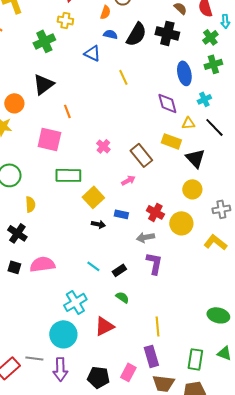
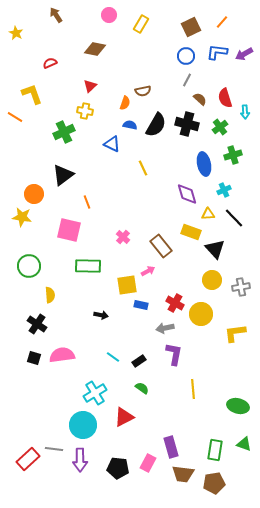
green cross: (210, 37) -> (220, 127), moved
yellow square: (93, 197) -> (127, 285), moved, turned 35
gray cross: (221, 209) -> (241, 287), moved
black arrow: (98, 224) -> (101, 315), moved
yellow L-shape: (215, 242) -> (235, 333), turned -45
yellow line: (157, 326) -> (193, 389), moved

